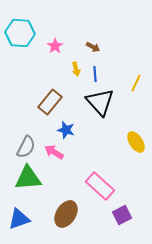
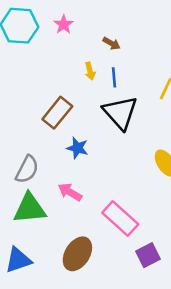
pink star: (55, 46) -> (64, 24), moved
pink arrow: (54, 152) -> (70, 192), moved

